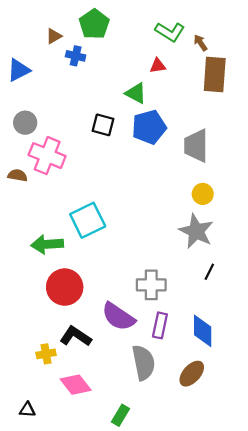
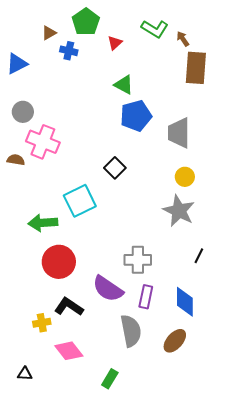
red triangle: (158, 66) -> (115, 43), moved, turned -35
black square: (103, 125) -> (115, 168), moved, turned 30
black line: (209, 272) -> (199, 256), moved

